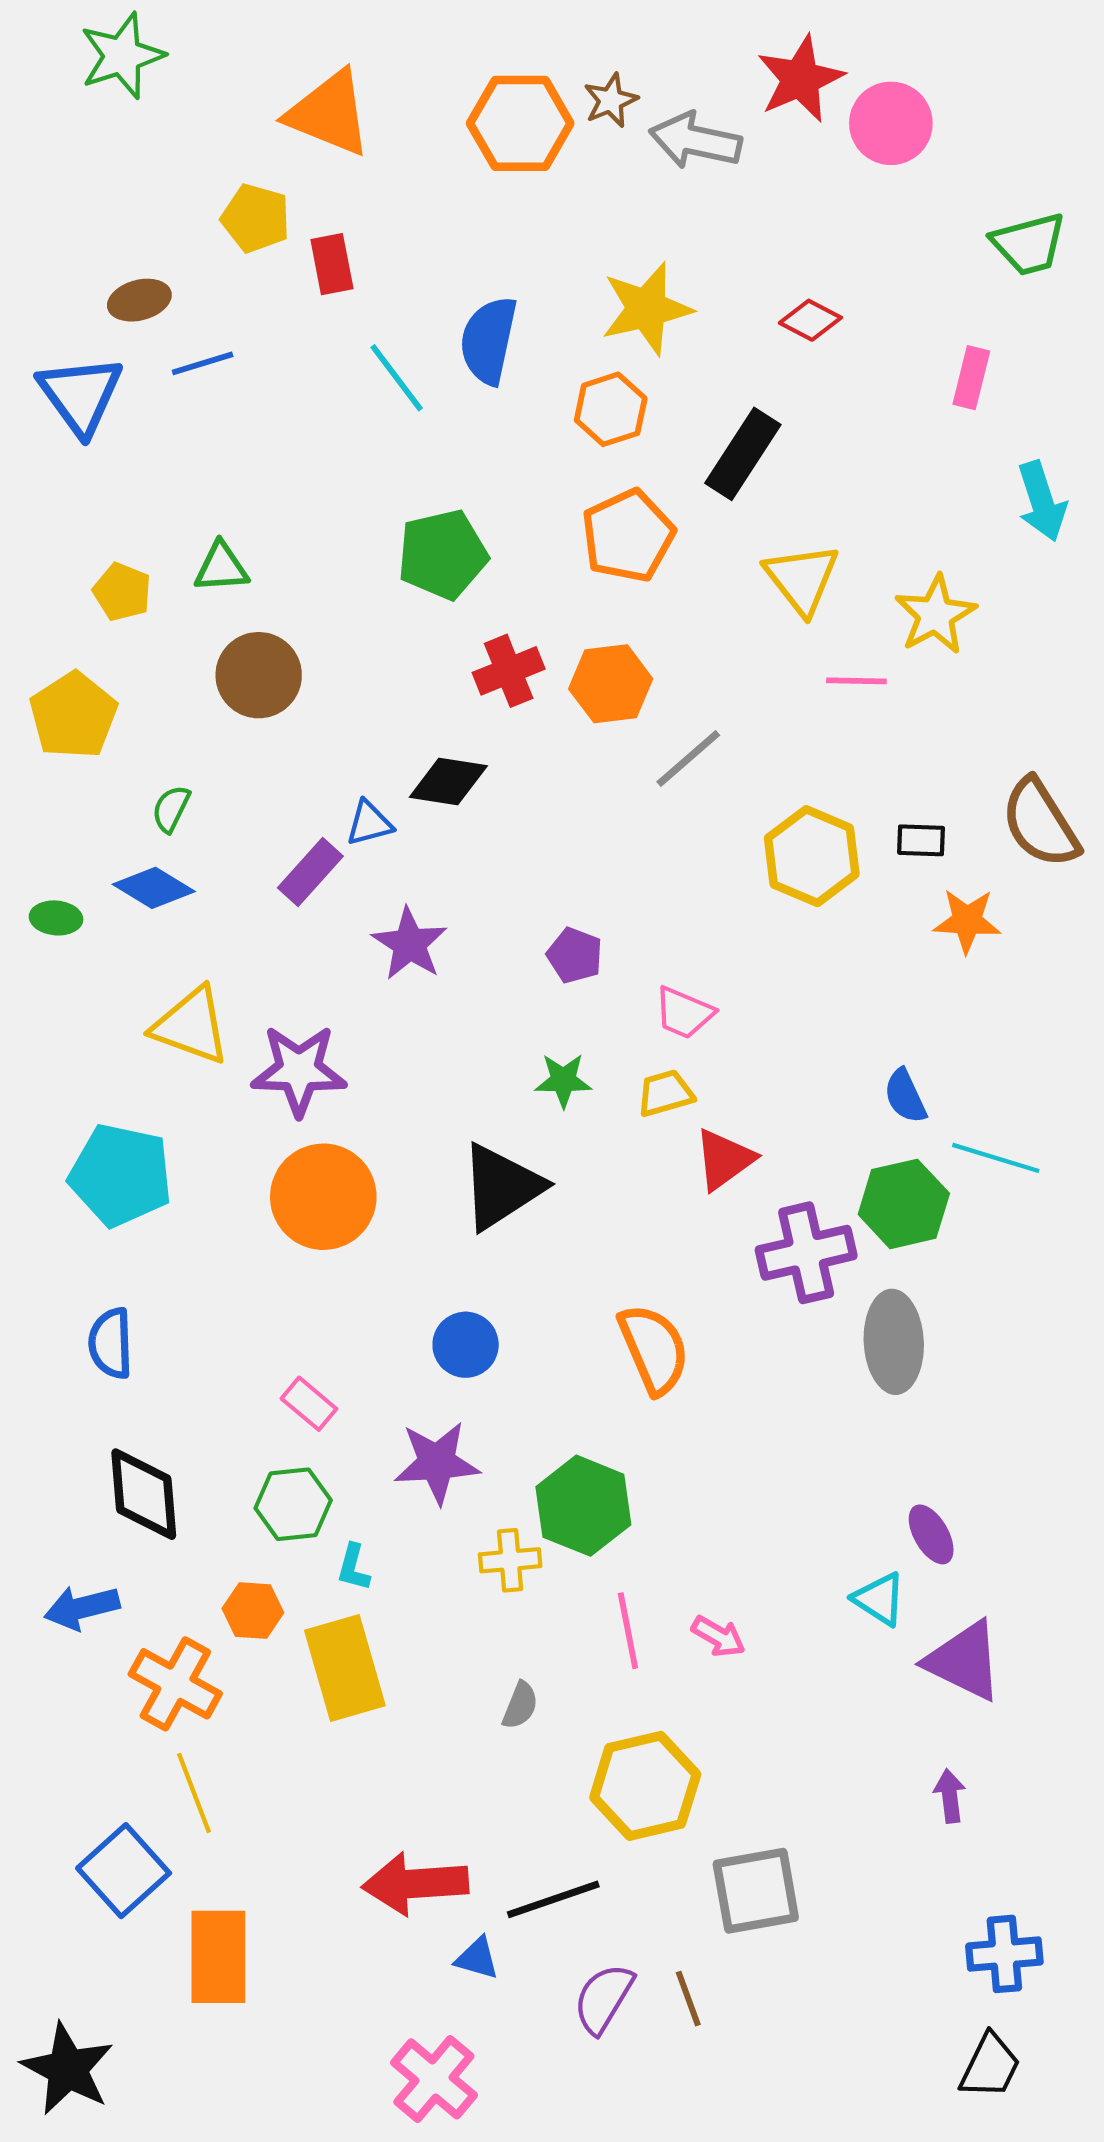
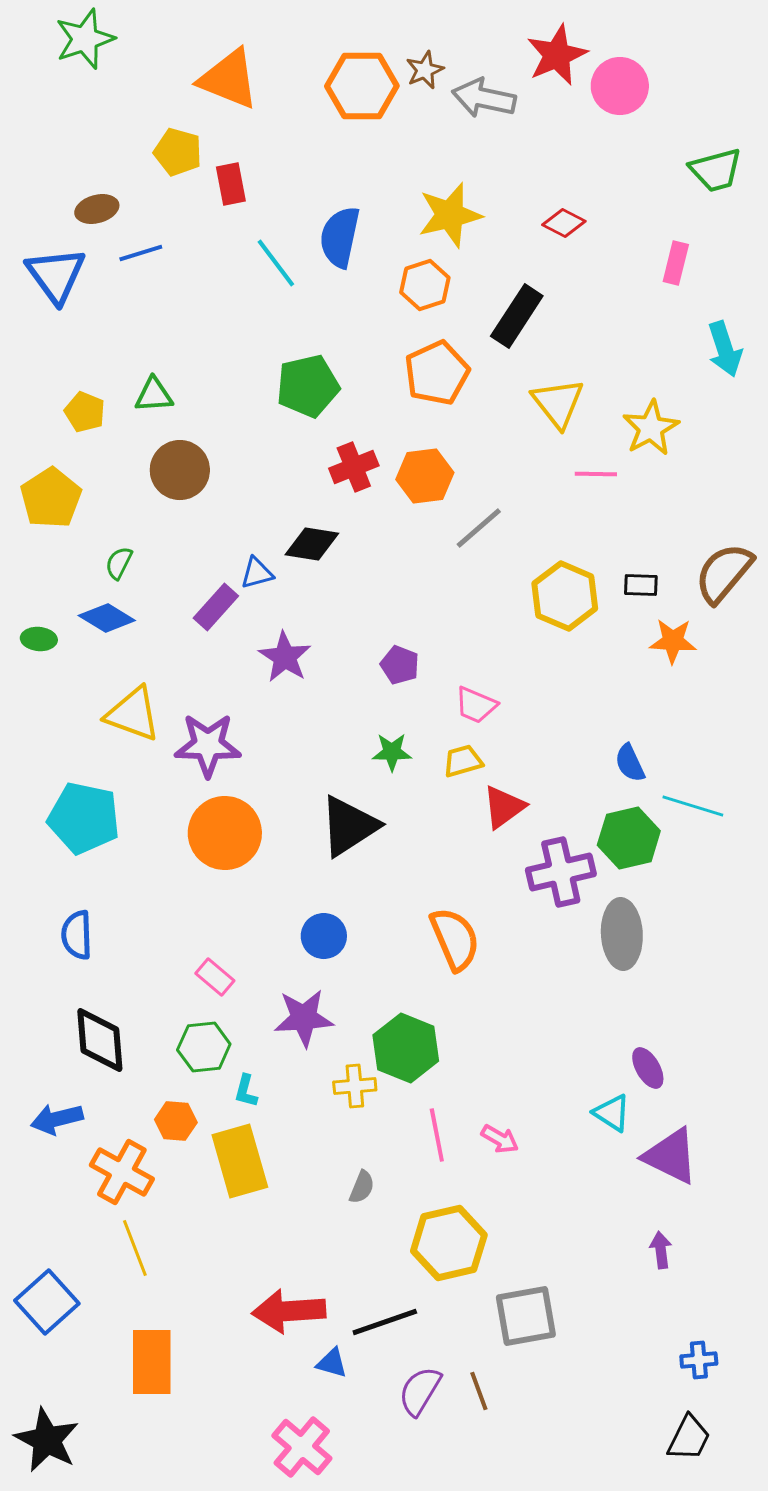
brown semicircle: (1040, 823) -> (724, 573), turned 72
blue square: (124, 1871) -> (47, 1302), moved
blue cross: (1004, 1954) -> (699, 1360), size x0.7

